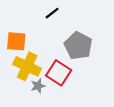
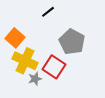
orange square: (16, 41) -> (15, 38), turned 36

